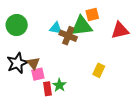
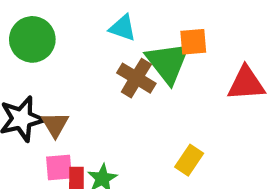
green triangle: (82, 26) -> (168, 62), turned 50
cyan triangle: (56, 28) -> (123, 28), moved
pink square: (38, 74) -> (59, 167), moved

